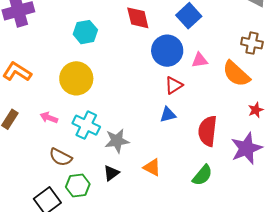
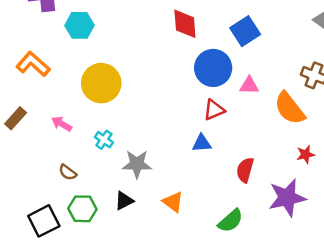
cyan hexagon: (85, 32) -> (79, 25), moved
cyan cross: (86, 125) -> (104, 140), size x0.6
red semicircle: (208, 131) -> (245, 170), size x0.7
brown semicircle: (61, 157) -> (68, 172), size x0.7

